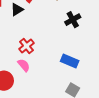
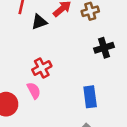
blue rectangle: (70, 61) -> (90, 97), turned 48

